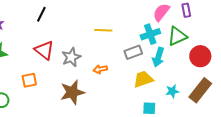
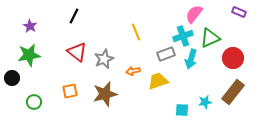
purple rectangle: (186, 10) -> (239, 12), moved, turned -56
yellow line: (103, 30) -> (136, 32), turned 66
yellow trapezoid: (143, 79) -> (158, 81), moved
orange square: (29, 80) -> (70, 91), moved
cyan star: (172, 91) -> (205, 102), moved

